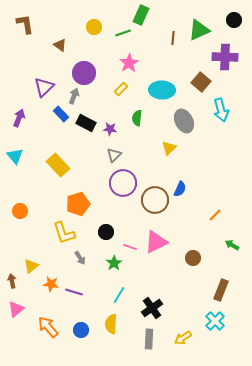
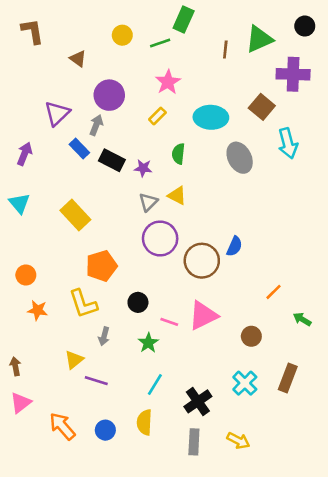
yellow triangle: (169, 148) -> (177, 195), moved, turned -49
orange line: (215, 215) -> (273, 292), moved
gray arrow: (80, 258) -> (104, 336), turned 48
yellow triangle: (31, 266) -> (74, 360), moved
orange star: (51, 284) -> (38, 310), moved
cyan cross: (215, 321) -> (245, 383), moved
yellow arrow: (183, 338) -> (238, 441), turned -120

